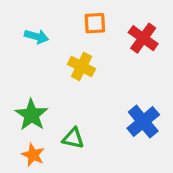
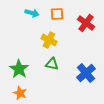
cyan arrow: (36, 36) -> (32, 13), moved
green triangle: (73, 138) -> (52, 64), moved

